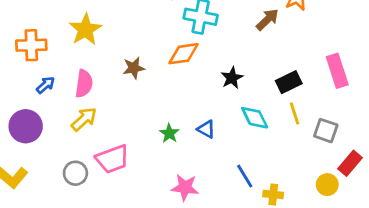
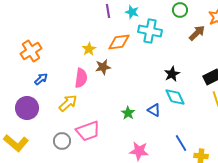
yellow star: (85, 30) -> (89, 49), moved, size x0.6
orange cross: (31, 45) -> (31, 51), turned -30
orange diamond: (184, 54) -> (119, 42), moved
pink semicircle: (84, 84) -> (81, 78), moved
cyan diamond: (255, 118) -> (175, 97), moved

